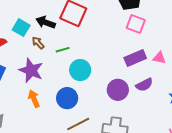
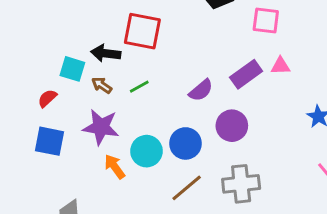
pink square: (136, 24) -> (266, 20), moved
cyan circle: (80, 70) -> (146, 151), moved
purple semicircle: (144, 85) -> (201, 90), moved
blue circle: (67, 98) -> (185, 143), moved

